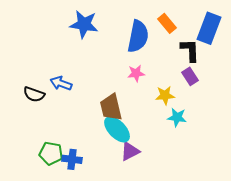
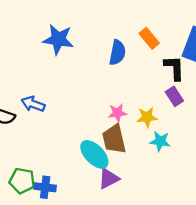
blue semicircle: (138, 36) -> (117, 53), size x0.7
pink star: (136, 73) -> (117, 113), moved
brown trapezoid: (111, 107) -> (114, 139), moved

